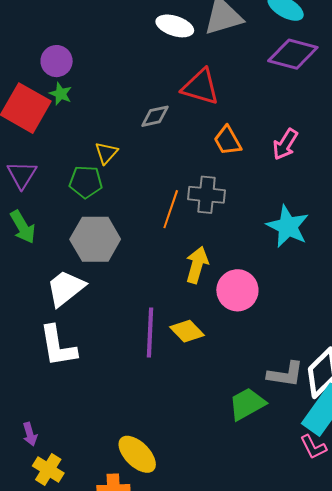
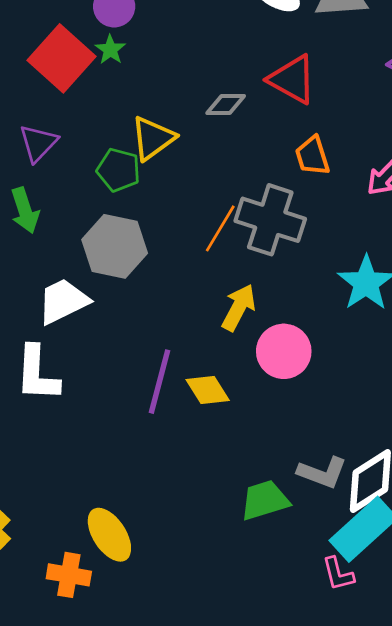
yellow triangle: (106, 153) -> (153, 138), size x1.5
gray cross: (207, 195) -> (270, 220), size x1.4

